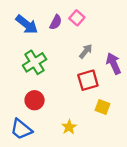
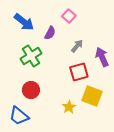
purple semicircle: (56, 22) -> (50, 33), moved
yellow square: (102, 107) -> (92, 96), size x1.5
yellow star: (69, 127) -> (69, 107), moved

